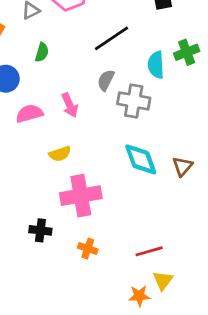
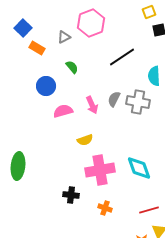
green semicircle: (42, 52) -> (72, 67), turned -56
gray semicircle: (106, 80) -> (114, 99), moved
cyan diamond: (141, 159) -> (139, 168), moved

